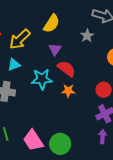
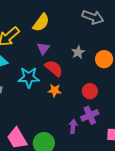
gray star: (87, 36) -> (78, 52), moved
purple arrow: (103, 137) -> (73, 126), moved

